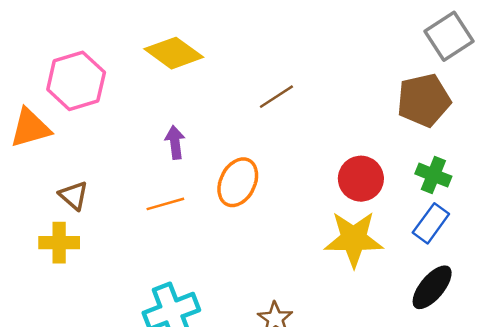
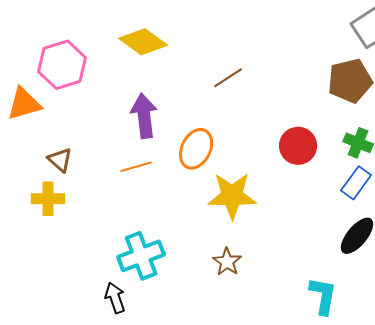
purple arrow: (175, 142) -> (144, 116), size x1.6
yellow star: (354, 239) -> (232, 196), moved

